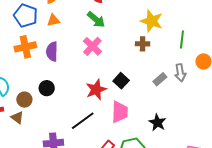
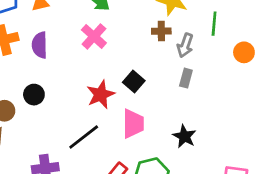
gray arrow: (180, 73) -> (185, 45), moved, turned 30
gray rectangle: (160, 79) -> (186, 78), turned -32

